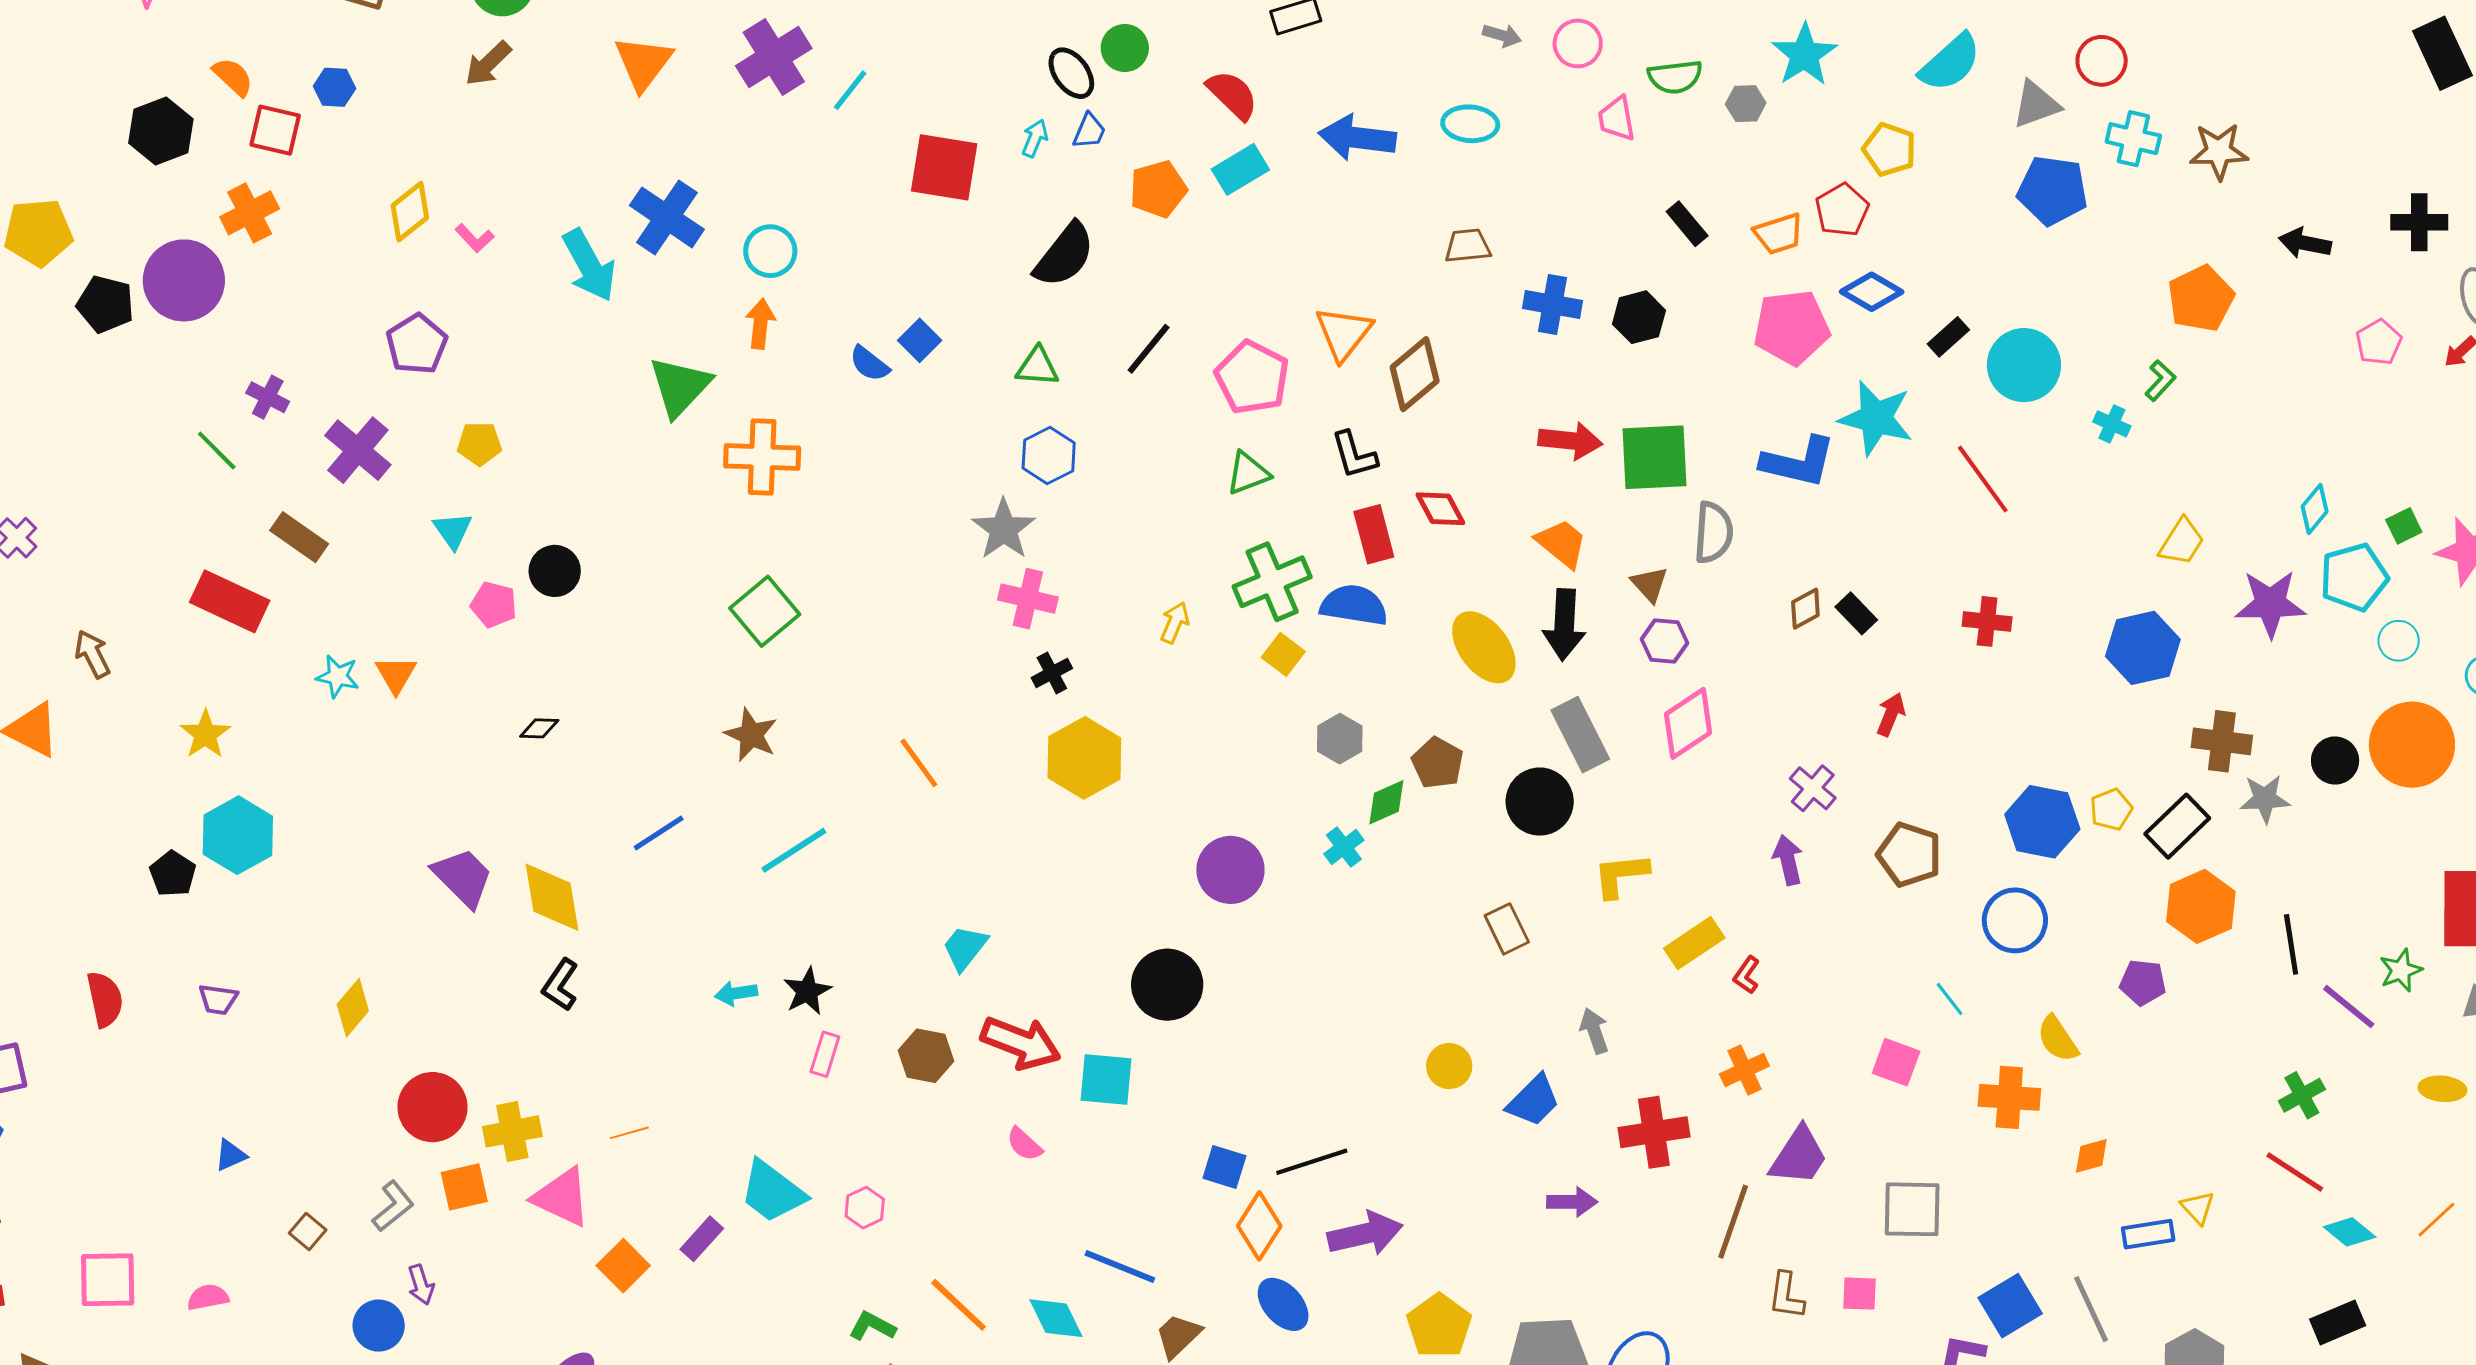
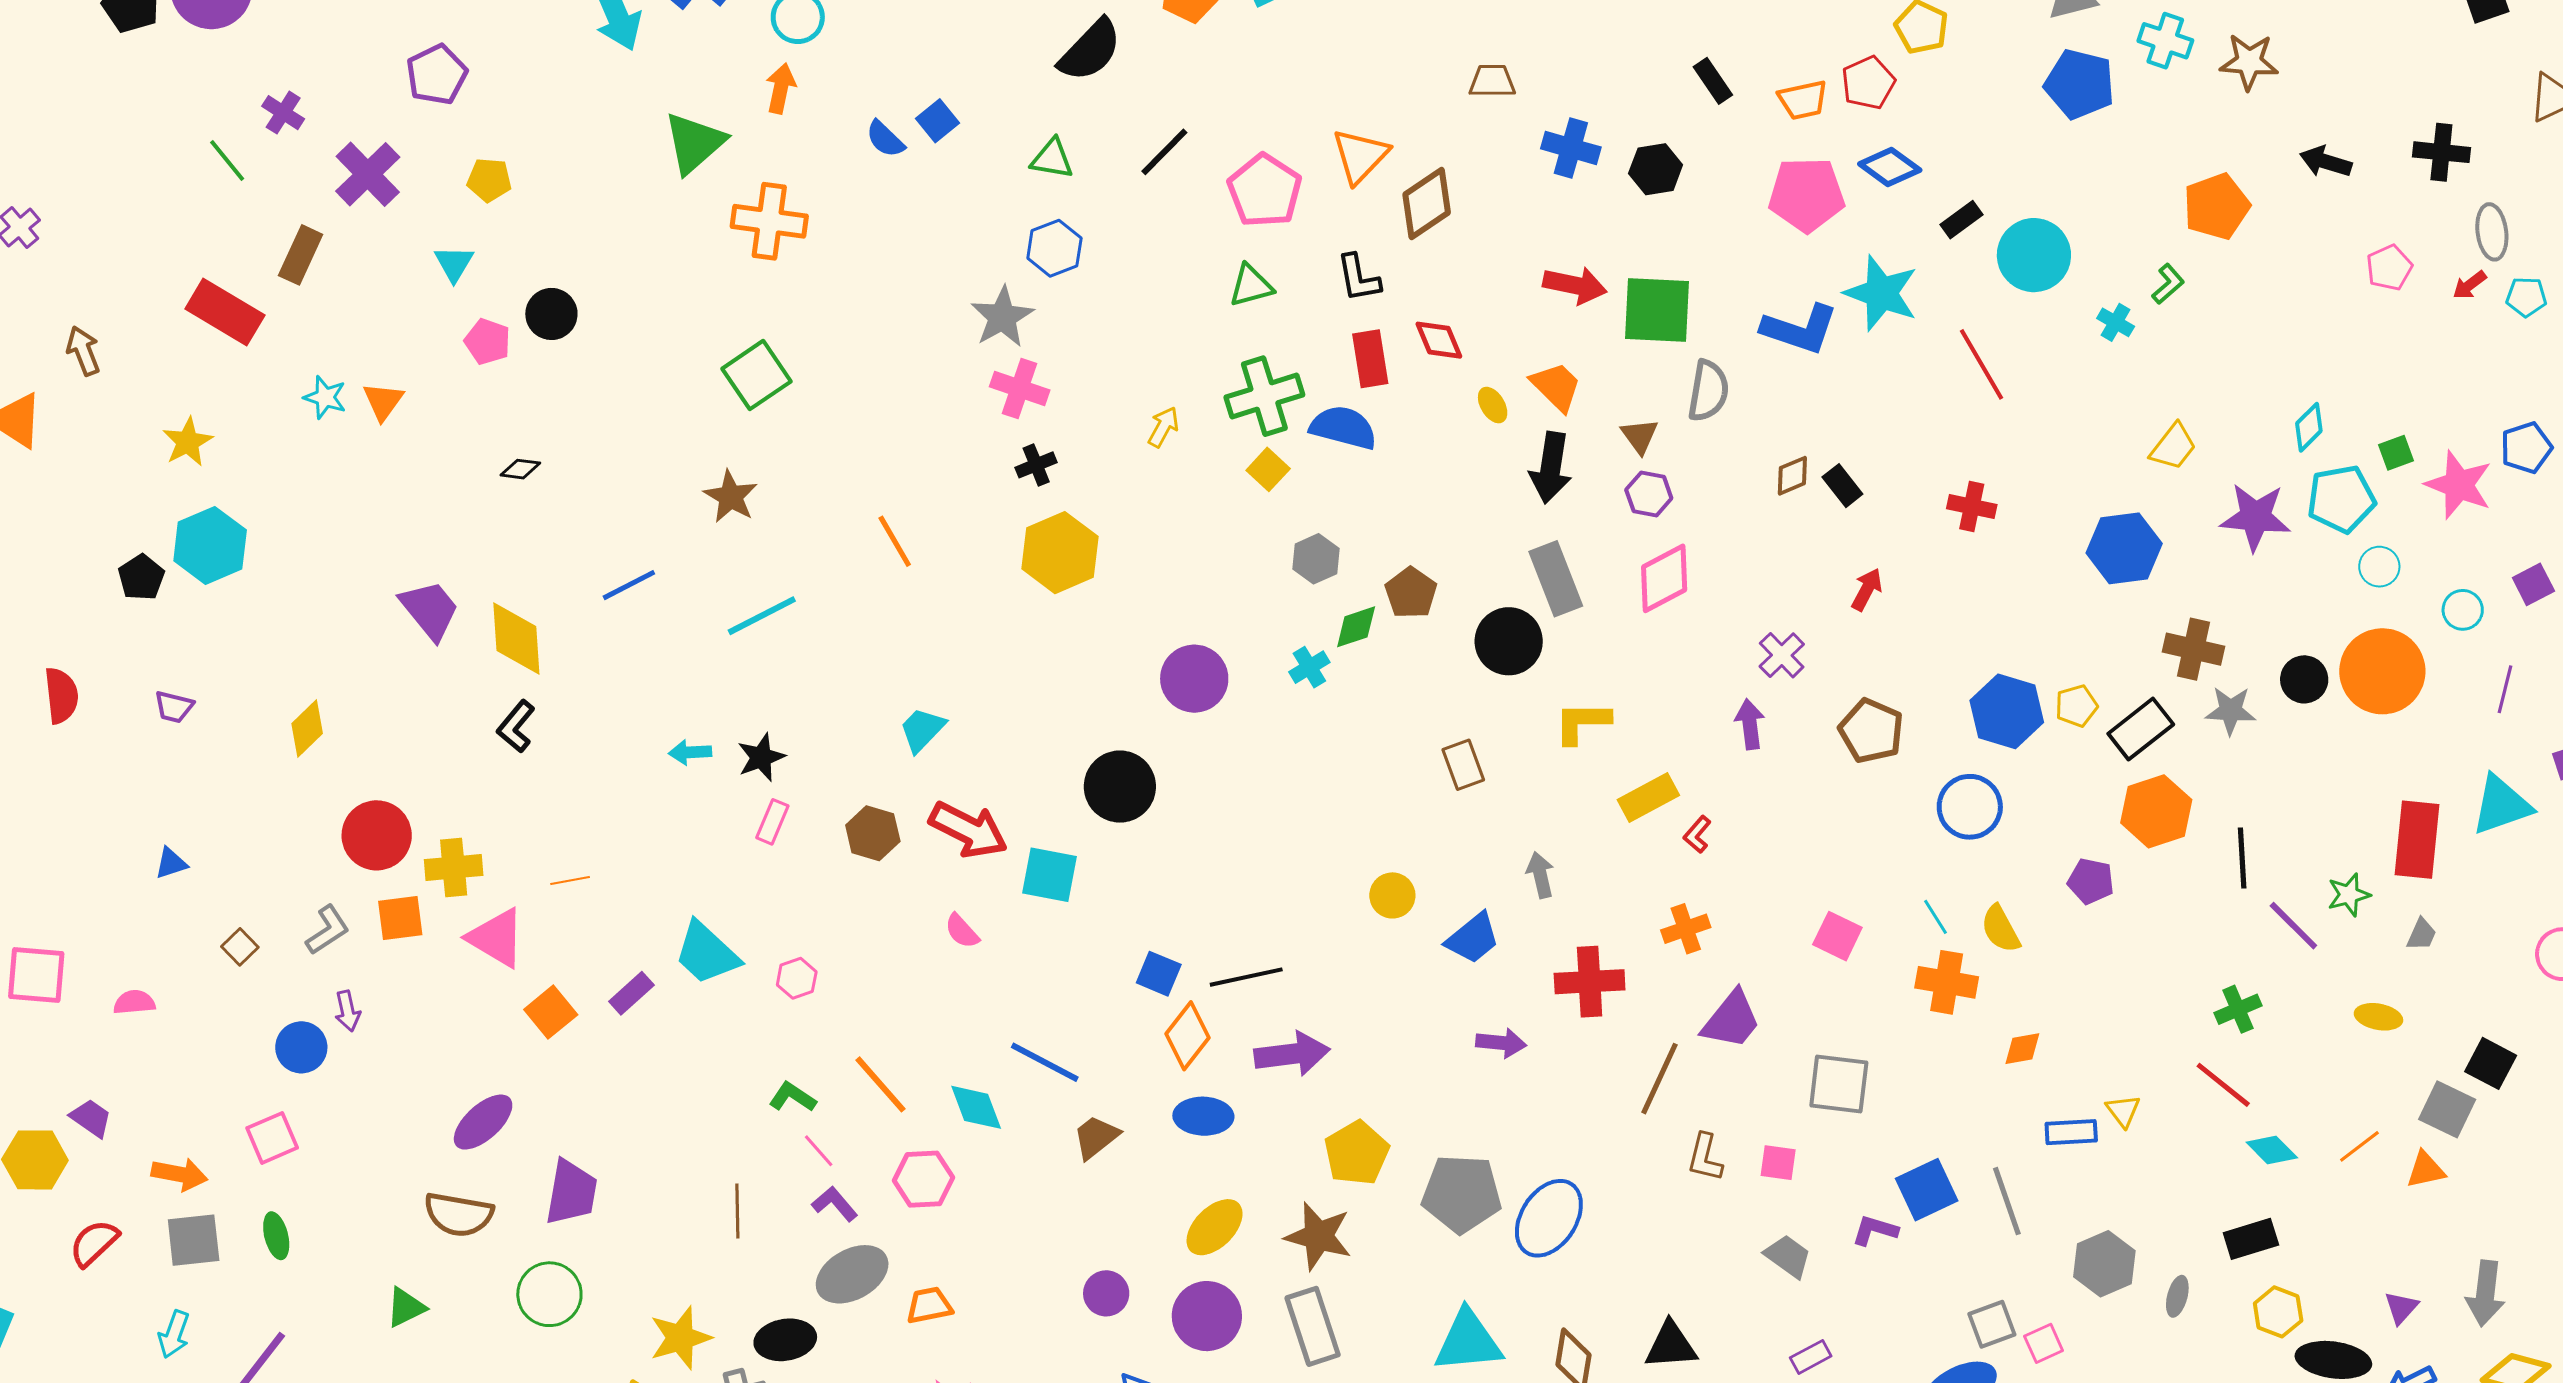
brown rectangle: (299, 537) -> (301, 255), turned 74
yellow ellipse: (1484, 647) -> (1493, 405), moved, size x0.5
cyan line: (1950, 999) -> (1936, 917), moved
blue ellipse: (1283, 1304) -> (1203, 1116), turned -52

